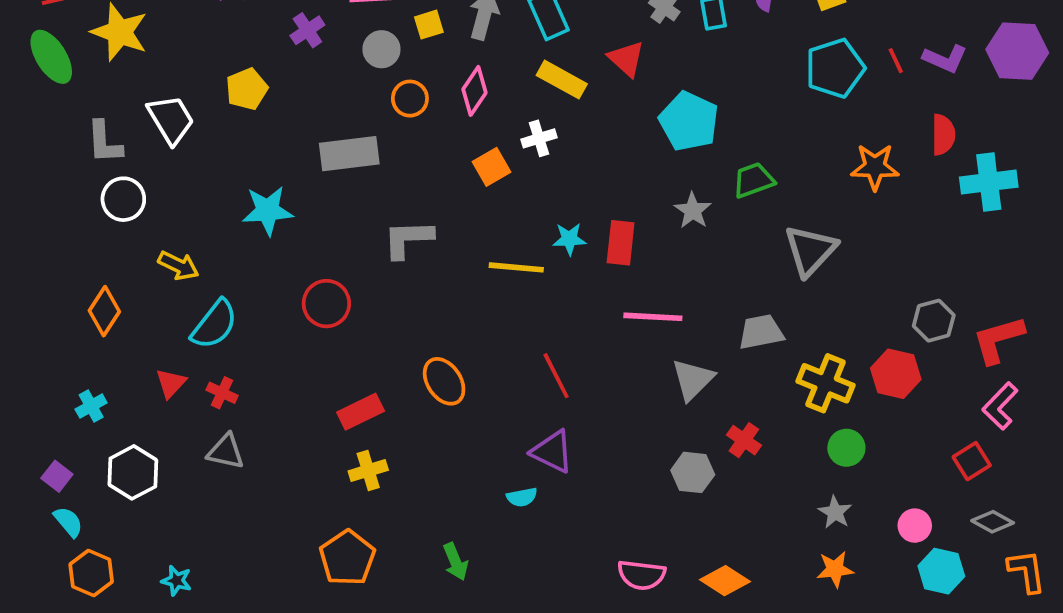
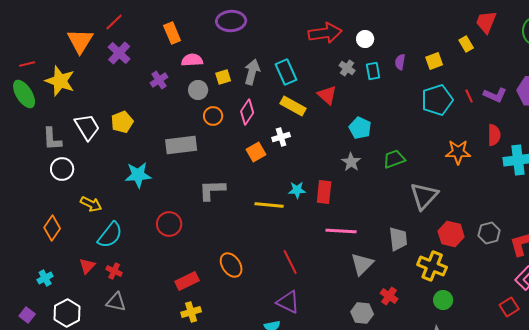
yellow pentagon: (247, 89) -> (122, 122), moved
cyan pentagon: (689, 121) -> (360, 128), size x0.7
gray star: (693, 211) -> (351, 162), moved
gray trapezoid: (761, 332) -> (398, 239), turned 95
red hexagon: (896, 374) -> (451, 234), moved

